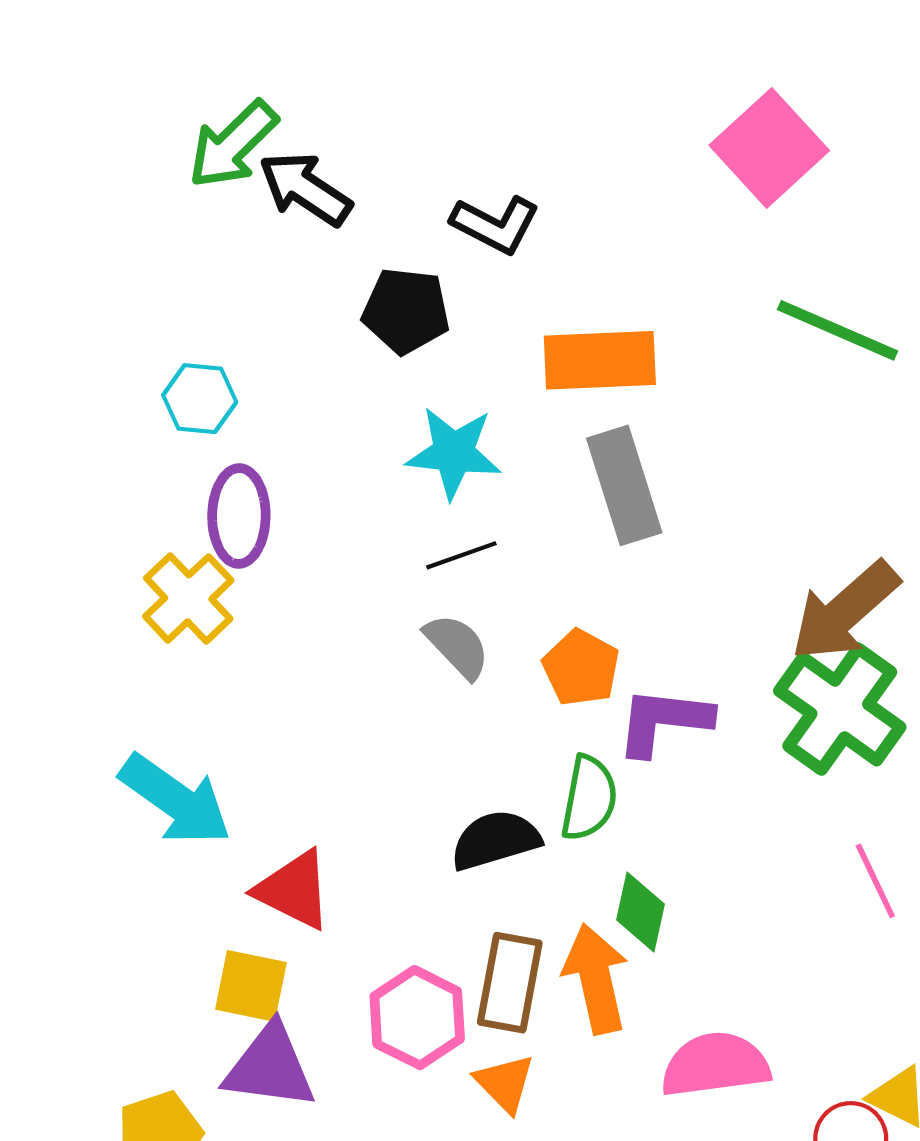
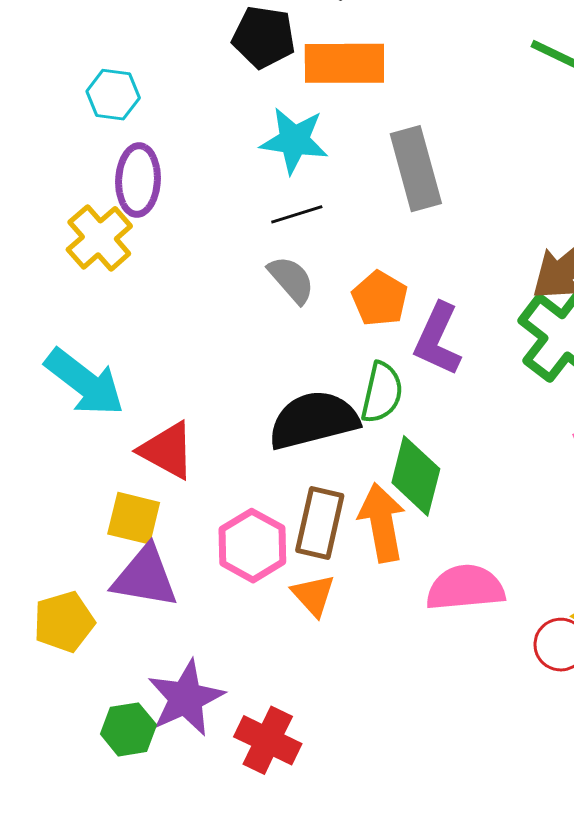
orange rectangle: (600, 360) -> (344, 63), moved
purple L-shape: (664, 721) -> (438, 339), turned -74
black semicircle: (495, 840) -> (313, 420), size x1.4
green diamond: (641, 912) -> (416, 476), size x1.4

